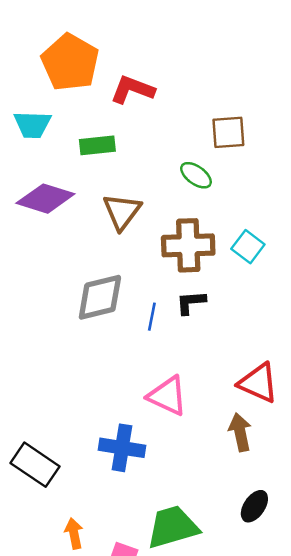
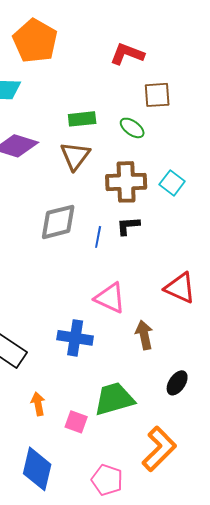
red L-shape: (132, 90) -> (127, 54), moved
green rectangle: (97, 145) -> (82, 119), moved
brown arrow: (240, 432) -> (144, 335), moved

